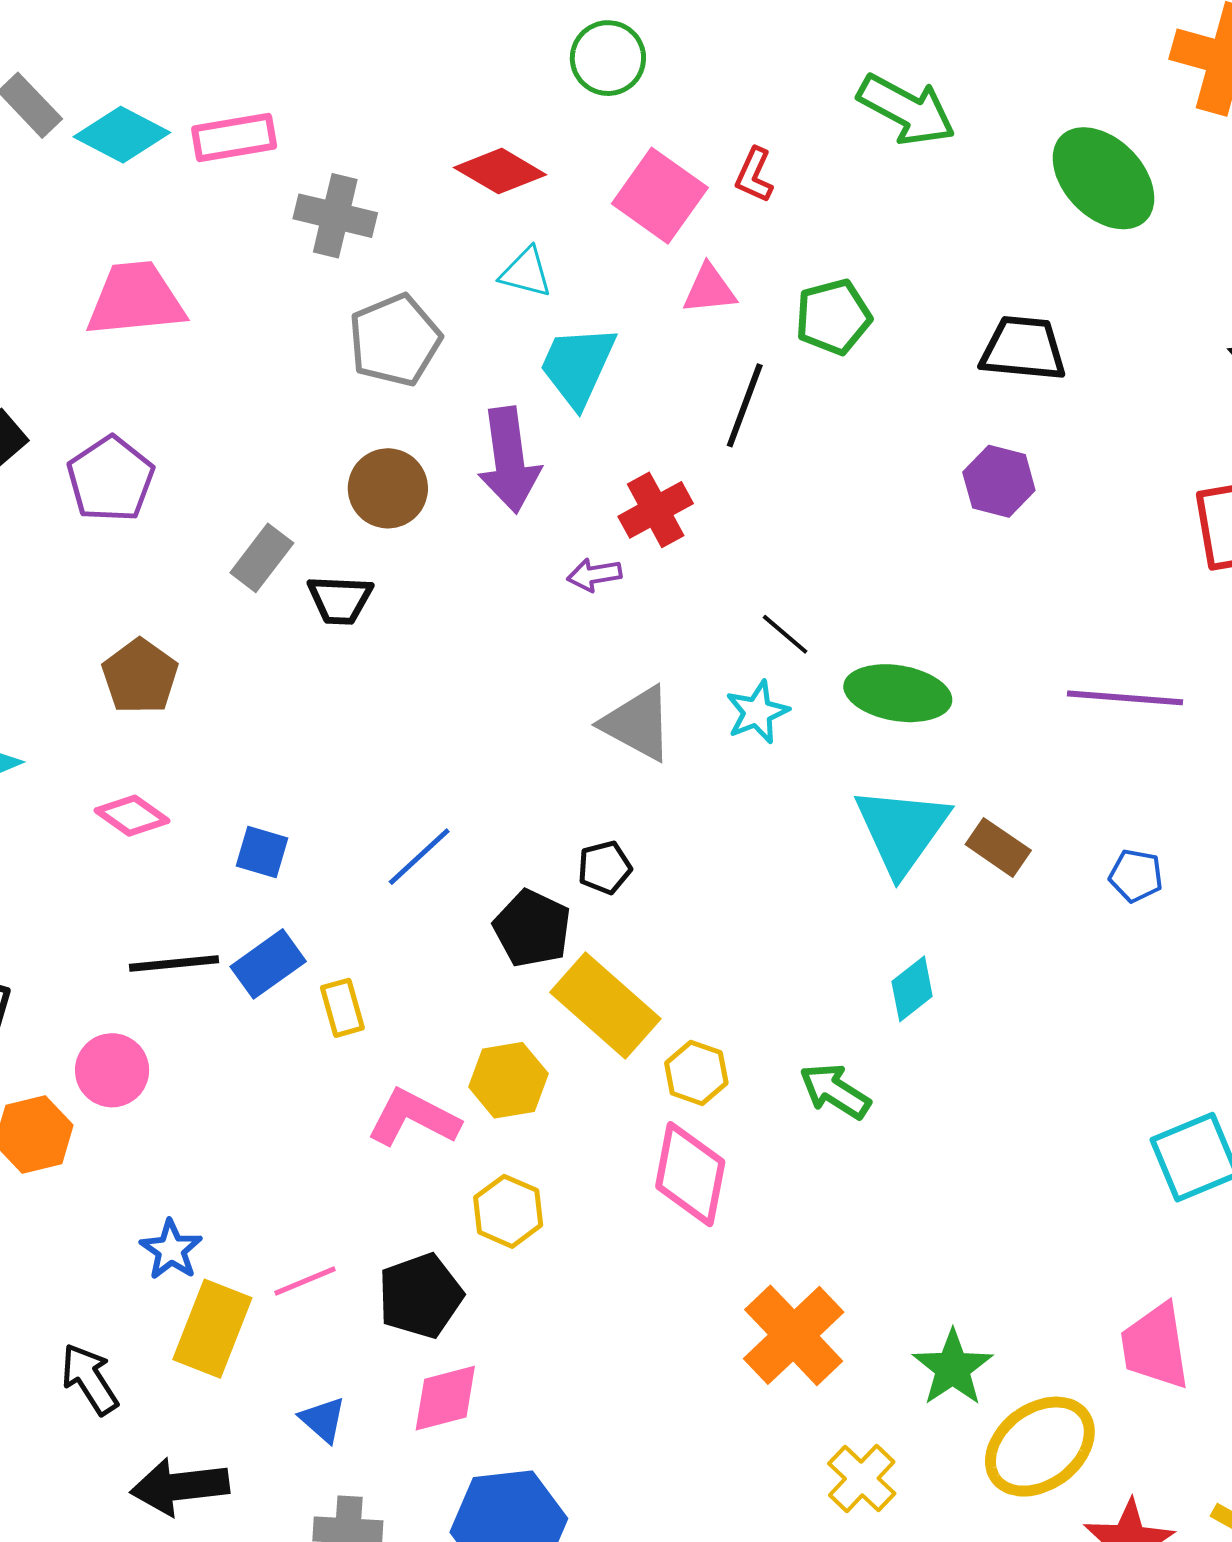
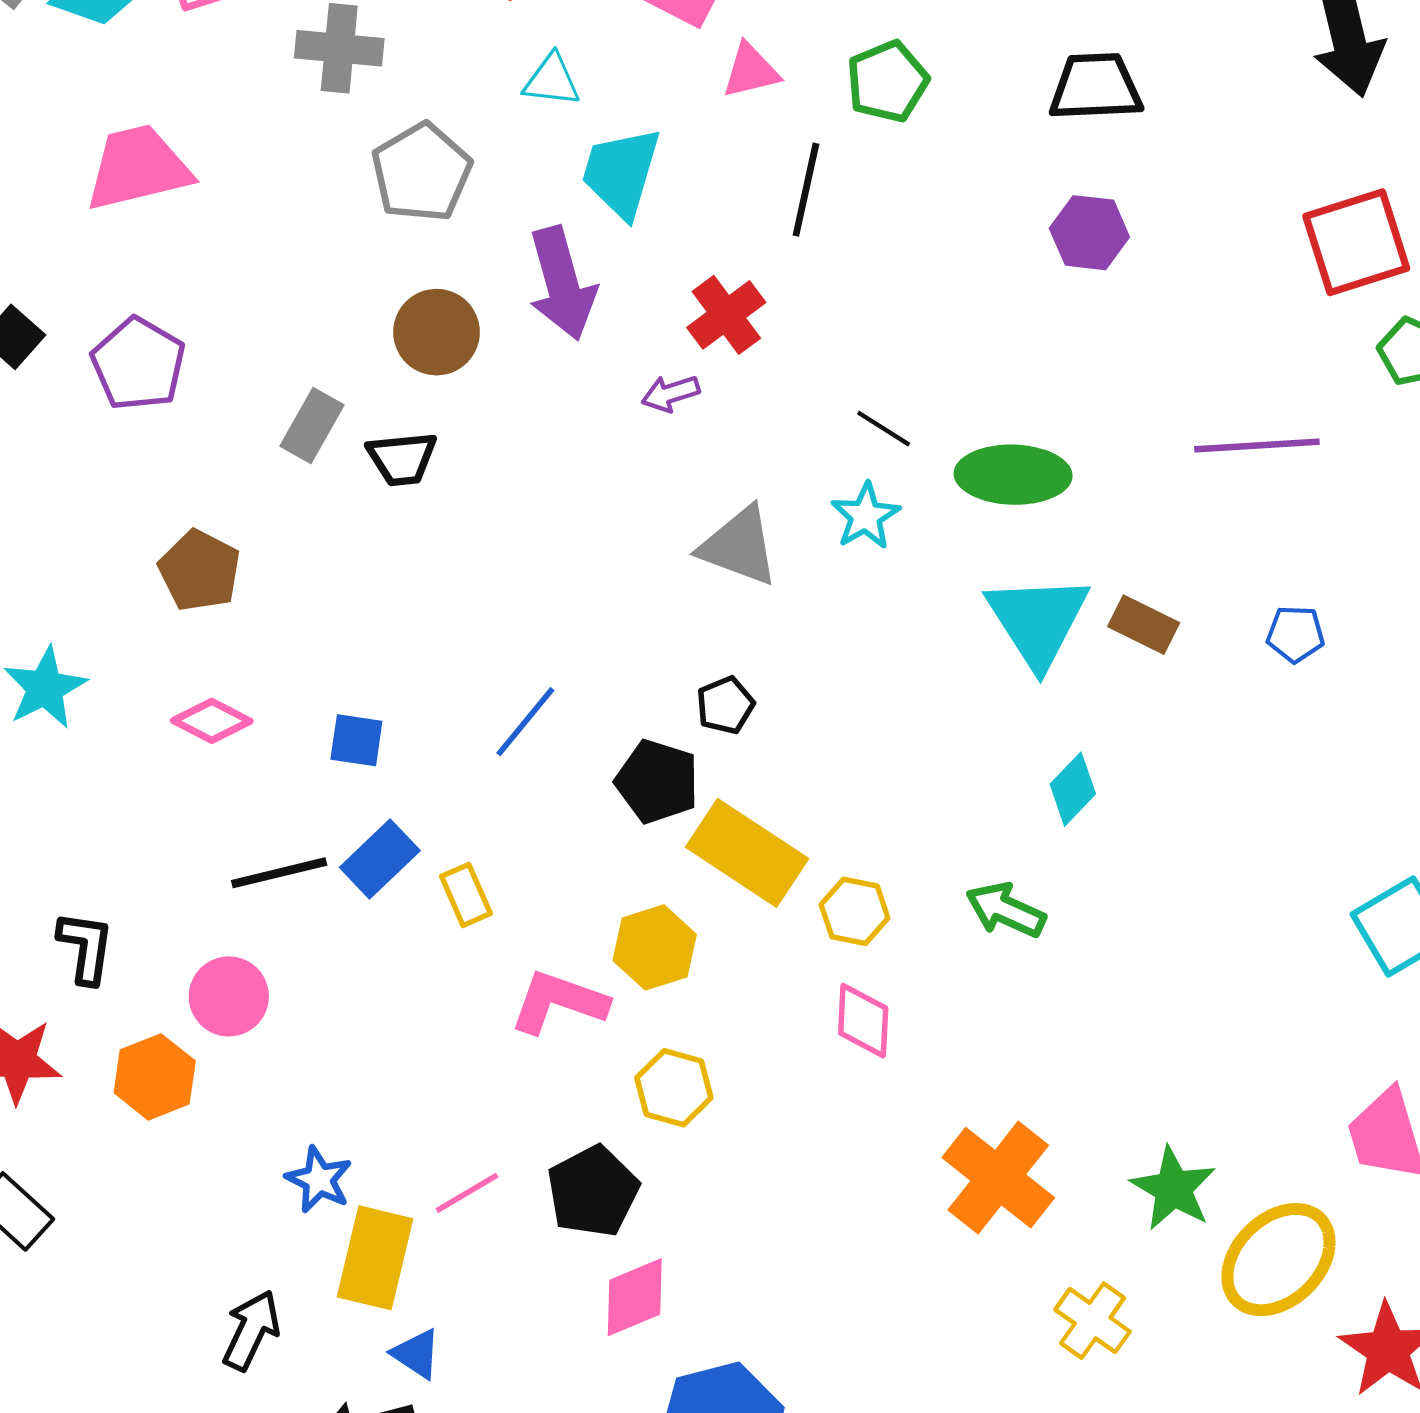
pink diamond: (690, 1174) -> (863, 1021), size x0.7
black arrow: (90, 1379) -> (251, 1330), turned 66
blue triangle: (323, 1420) -> (416, 1354), moved

